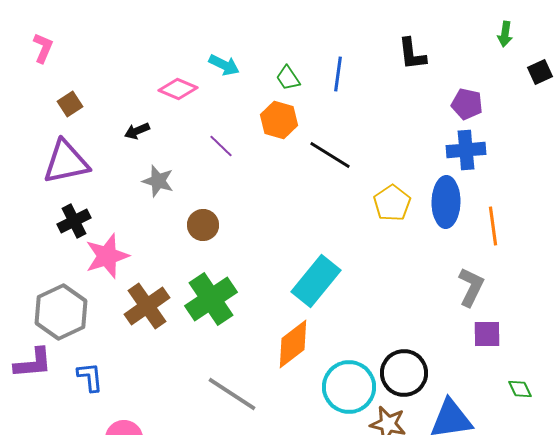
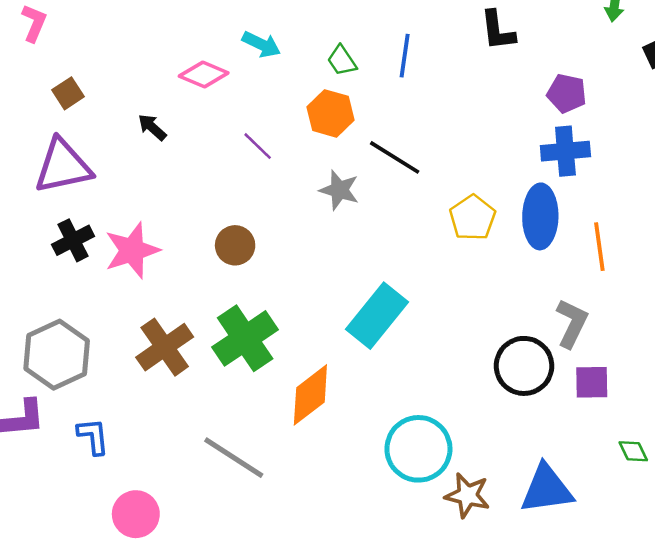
black arrow: (137, 131) -> (152, 127), turned 65
gray star: (158, 181) -> (339, 190), moved
pink star: (107, 256) -> (132, 250), moved
orange diamond: (293, 344) -> (310, 395), moved
black circle: (404, 373) -> (524, 366), moved
gray line: (232, 394) -> (234, 458), moved

